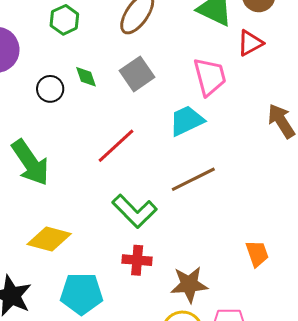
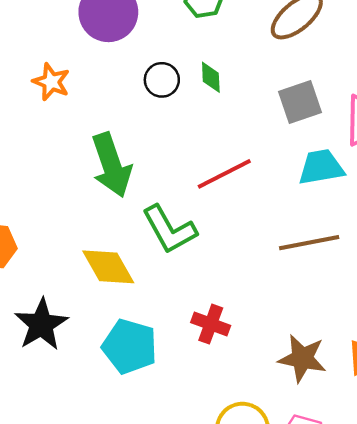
gray square: (137, 74) -> (300, 102), moved
green L-shape: (135, 211) -> (169, 229), moved
yellow diamond: (49, 239) -> (108, 267), turned 30
brown star: (189, 284) -> (302, 358), moved

